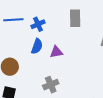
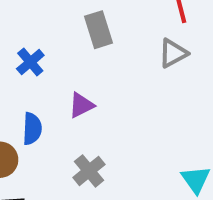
blue semicircle: (37, 46) -> (32, 129), moved

